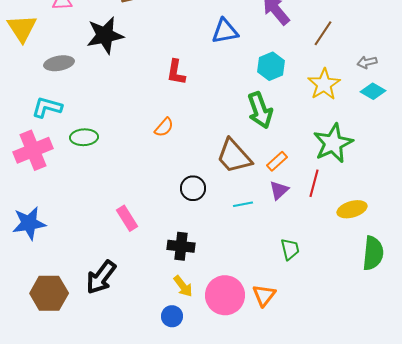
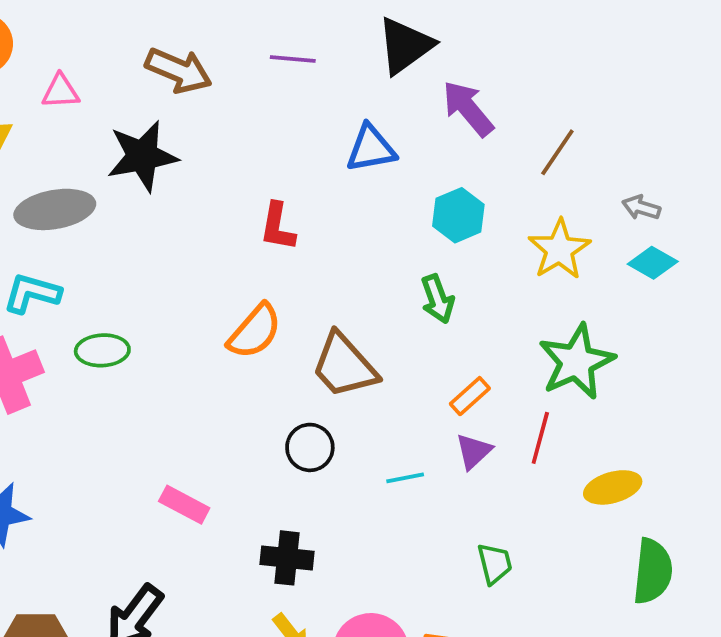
gray arrow: (367, 62) -> (641, 208), turned 30
gray ellipse: (59, 63) -> (55, 209), size x1.4
green arrow: (260, 110) -> (437, 299), size x0.7
orange semicircle: (164, 127) -> (255, 331), size x1.5
brown trapezoid: (234, 156) -> (344, 366), moved
pink rectangle: (127, 218) -> (184, 505), turned -30

